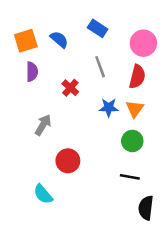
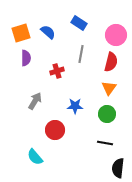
gray line: (100, 67) -> (81, 54), turned 30
red cross: (70, 88) -> (57, 71), turned 32
blue star: (109, 108) -> (75, 106), moved

